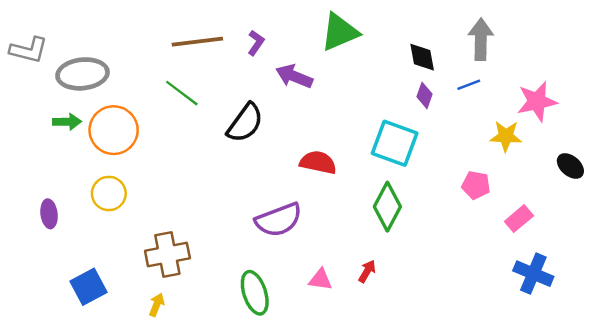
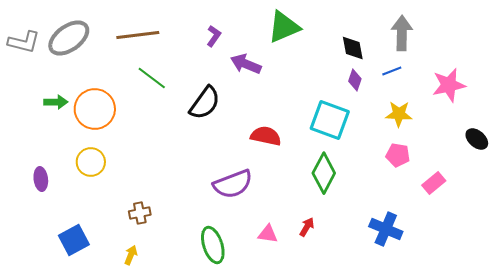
brown line: (197, 42) -> (138, 35), moved
gray ellipse: (83, 74) -> (69, 38), moved, turned -30
yellow star: (506, 136) -> (399, 114), moved
brown cross: (167, 254) -> (140, 213), size x0.6
blue cross: (533, 274) -> (386, 229), moved

